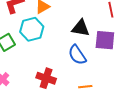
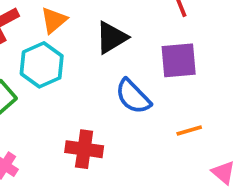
black triangle: (81, 28) -> (112, 38), moved, turned -30
orange line: (85, 87) -> (189, 131), moved

